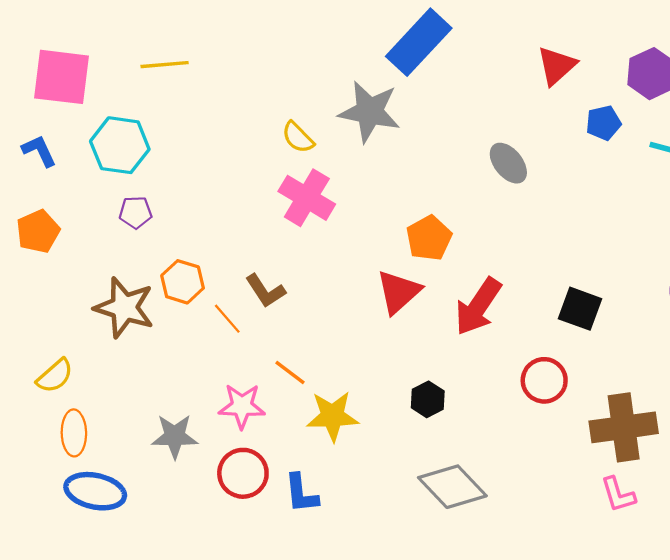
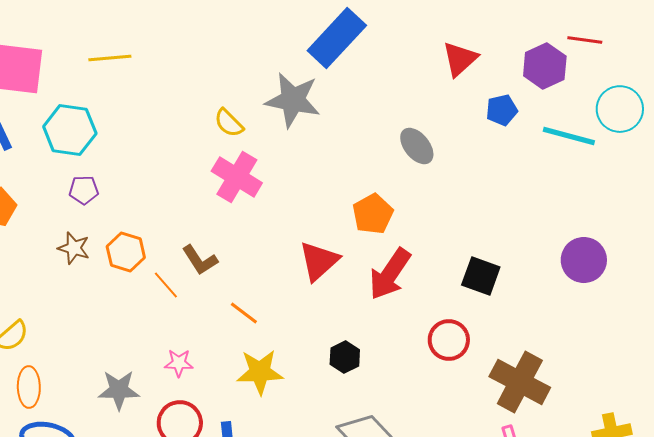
orange pentagon: (429, 238) -> (373, 214), moved
brown star: (124, 308) -> (74, 248), moved, size x0.6
orange line: (290, 372) -> (244, 313), moved
pink star: (242, 406) -> (179, 363), size x0.7
brown cross: (624, 427) -> (520, 382), turned 36

